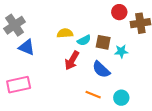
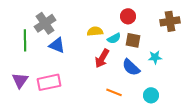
red circle: (119, 12) -> (128, 16), moved
cyan star: (121, 51) -> (155, 57), moved
orange line: (93, 95) -> (114, 92), moved

